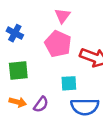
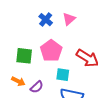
blue cross: (15, 33) -> (46, 20), moved
pink pentagon: (58, 44) -> (51, 51), moved

